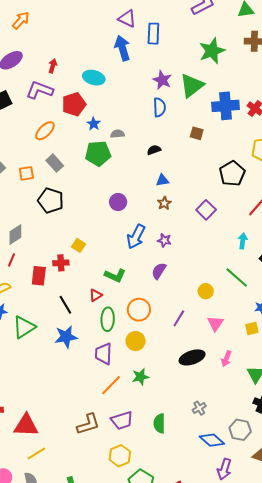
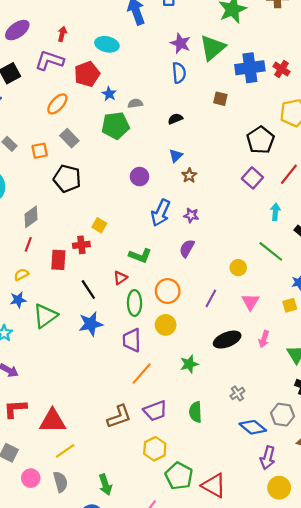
blue triangle: (162, 180) -> (176, 156), moved, turned -32
purple square: (206, 210) -> (252, 178), moved
green star: (140, 377) -> (189, 364), moved

